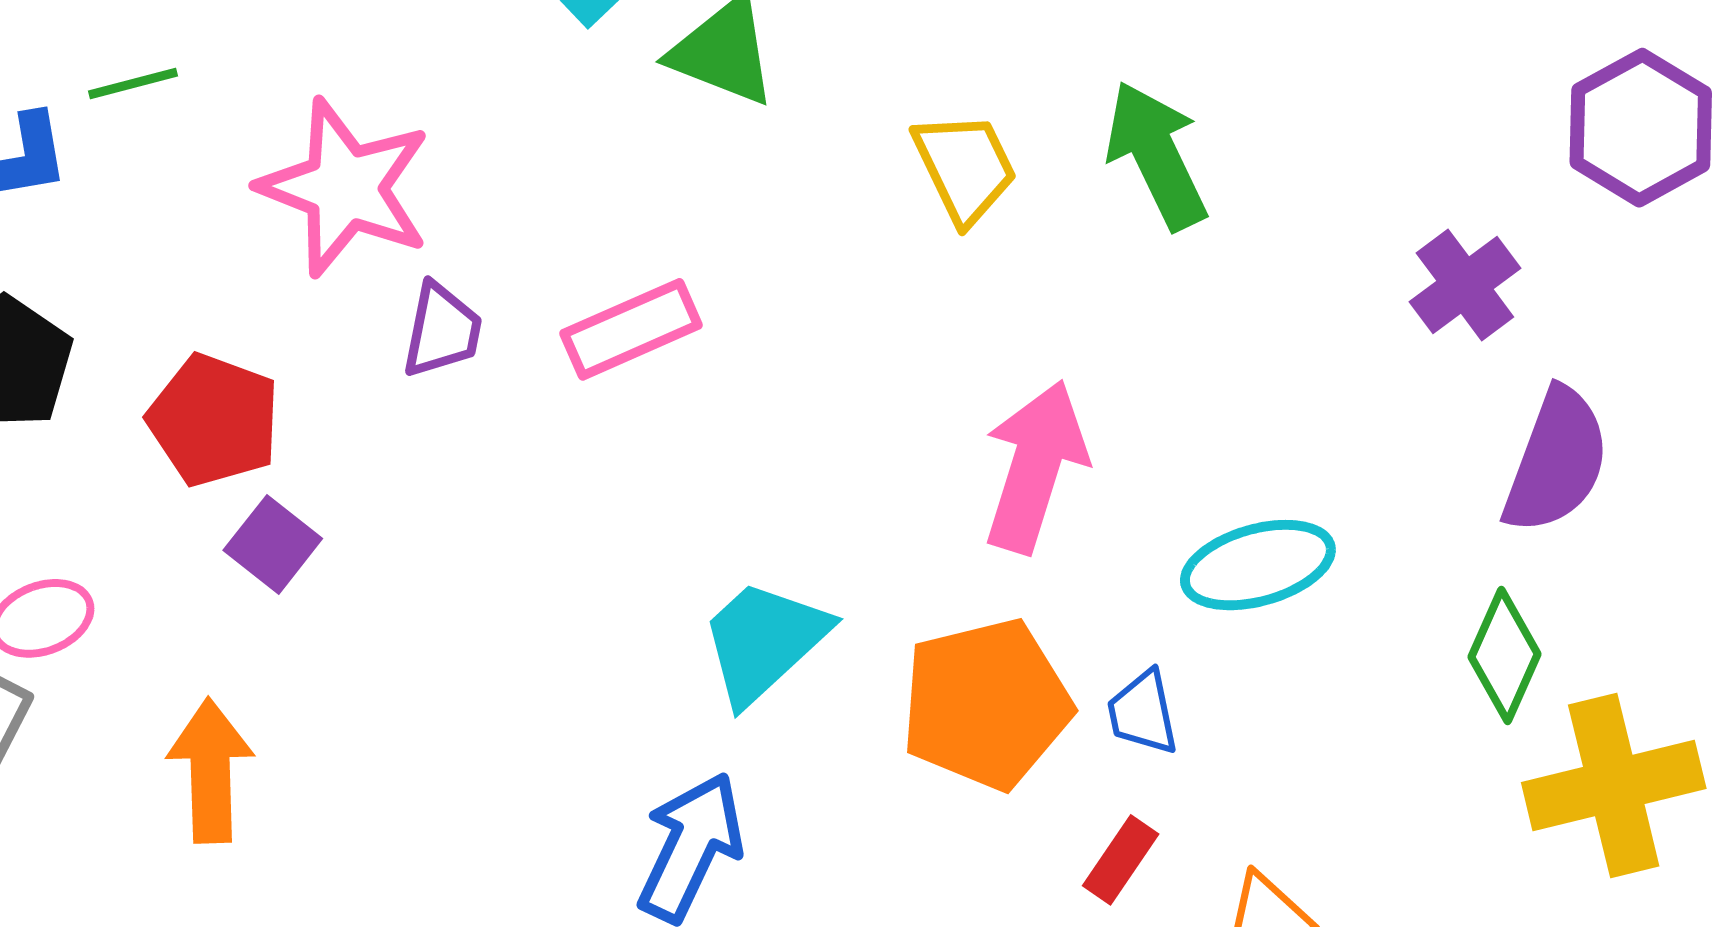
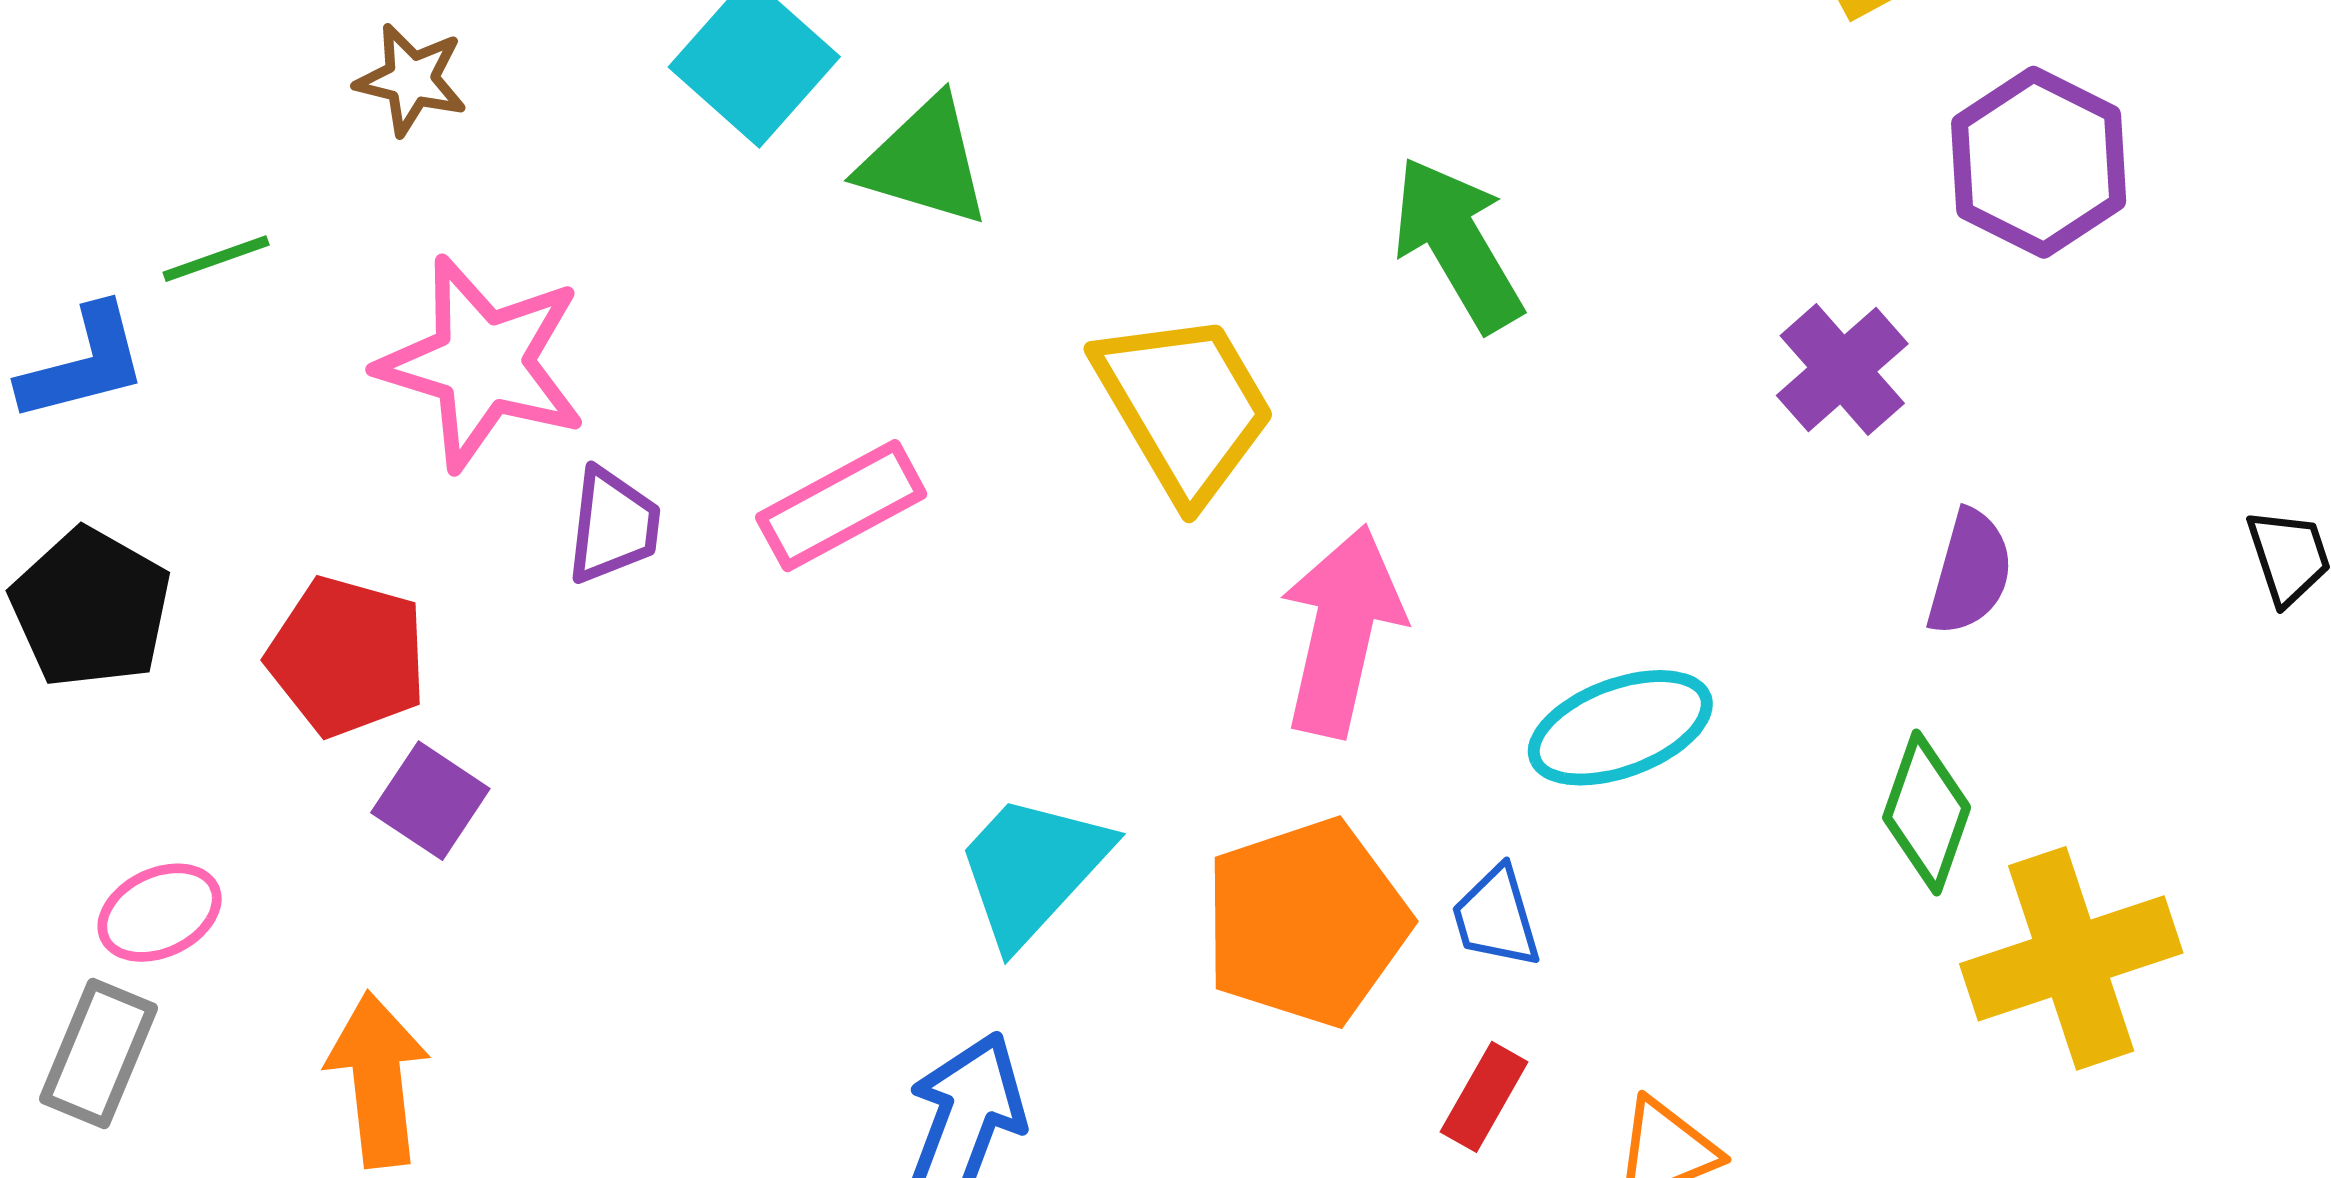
yellow trapezoid: (965, 167) -> (1184, 406), moved, size x1.4
purple semicircle: (1556, 461) -> (1970, 573), size x0.7

